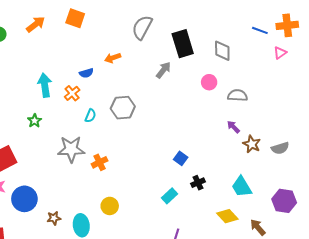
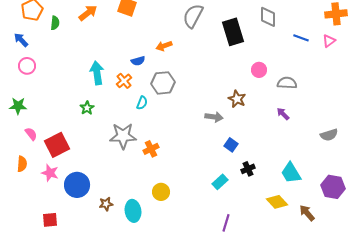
blue line: (260, 30) -> (301, 38), moved
gray diamond: (222, 51) -> (268, 17), moved
gray arrow: (163, 70) -> (214, 117), moved, turned 60
gray hexagon: (123, 108) -> (163, 83), moved
brown star: (252, 144) -> (237, 99), moved

